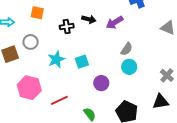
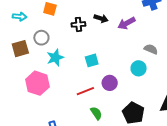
gray semicircle: (127, 49) -> (151, 49), moved, turned -104
cyan star: (56, 59) -> (55, 58), moved
red line: (59, 100) -> (85, 91), moved

